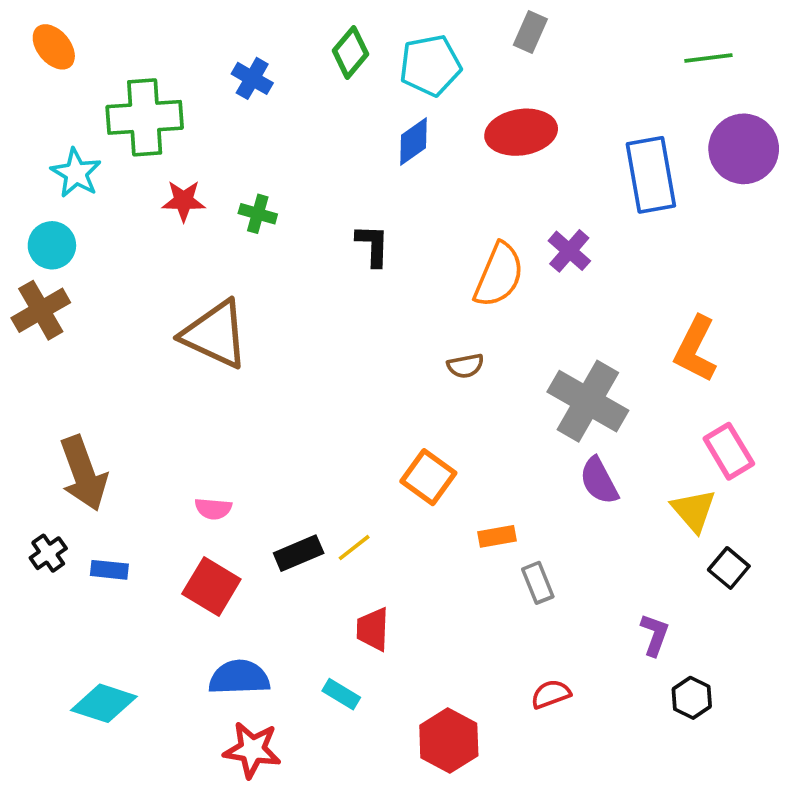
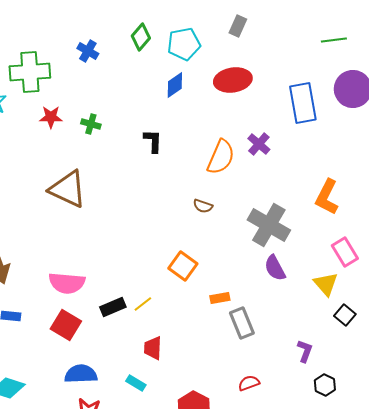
brown semicircle: (465, 366) -> (203, 206), turned 30
pink semicircle: (213, 509) -> (67, 283), size x1.8
gray rectangle: (538, 583) -> (242, 323), size x1.4

